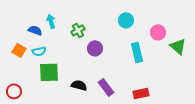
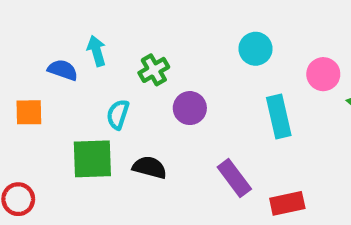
orange square: (19, 50) -> (29, 112), turned -32
cyan semicircle: (39, 51) -> (118, 114), moved, turned 120
black semicircle: (79, 85) -> (150, 167), moved
purple rectangle: (106, 87) -> (234, 178), moved

